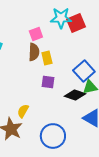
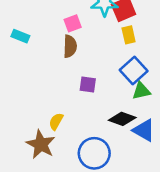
yellow rectangle: (47, 58) -> (129, 35), moved
black diamond: (75, 95) -> (122, 119), moved

